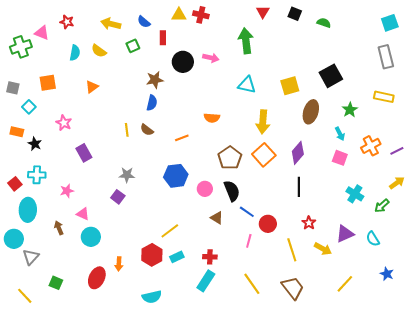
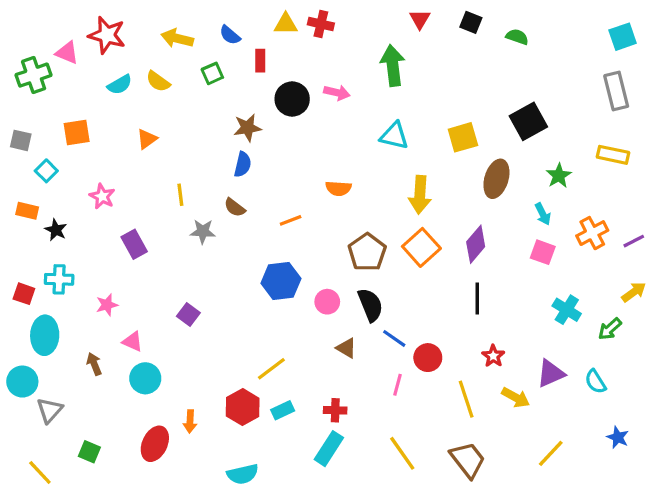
red star: (67, 22) -> (107, 35), size x1.6
cyan semicircle: (75, 53) -> (120, 85), turned 49
yellow line: (127, 130) -> (180, 195), moved
gray star: (127, 175) -> (203, 231), moved
red square: (15, 184) -> (24, 294), turned -32

